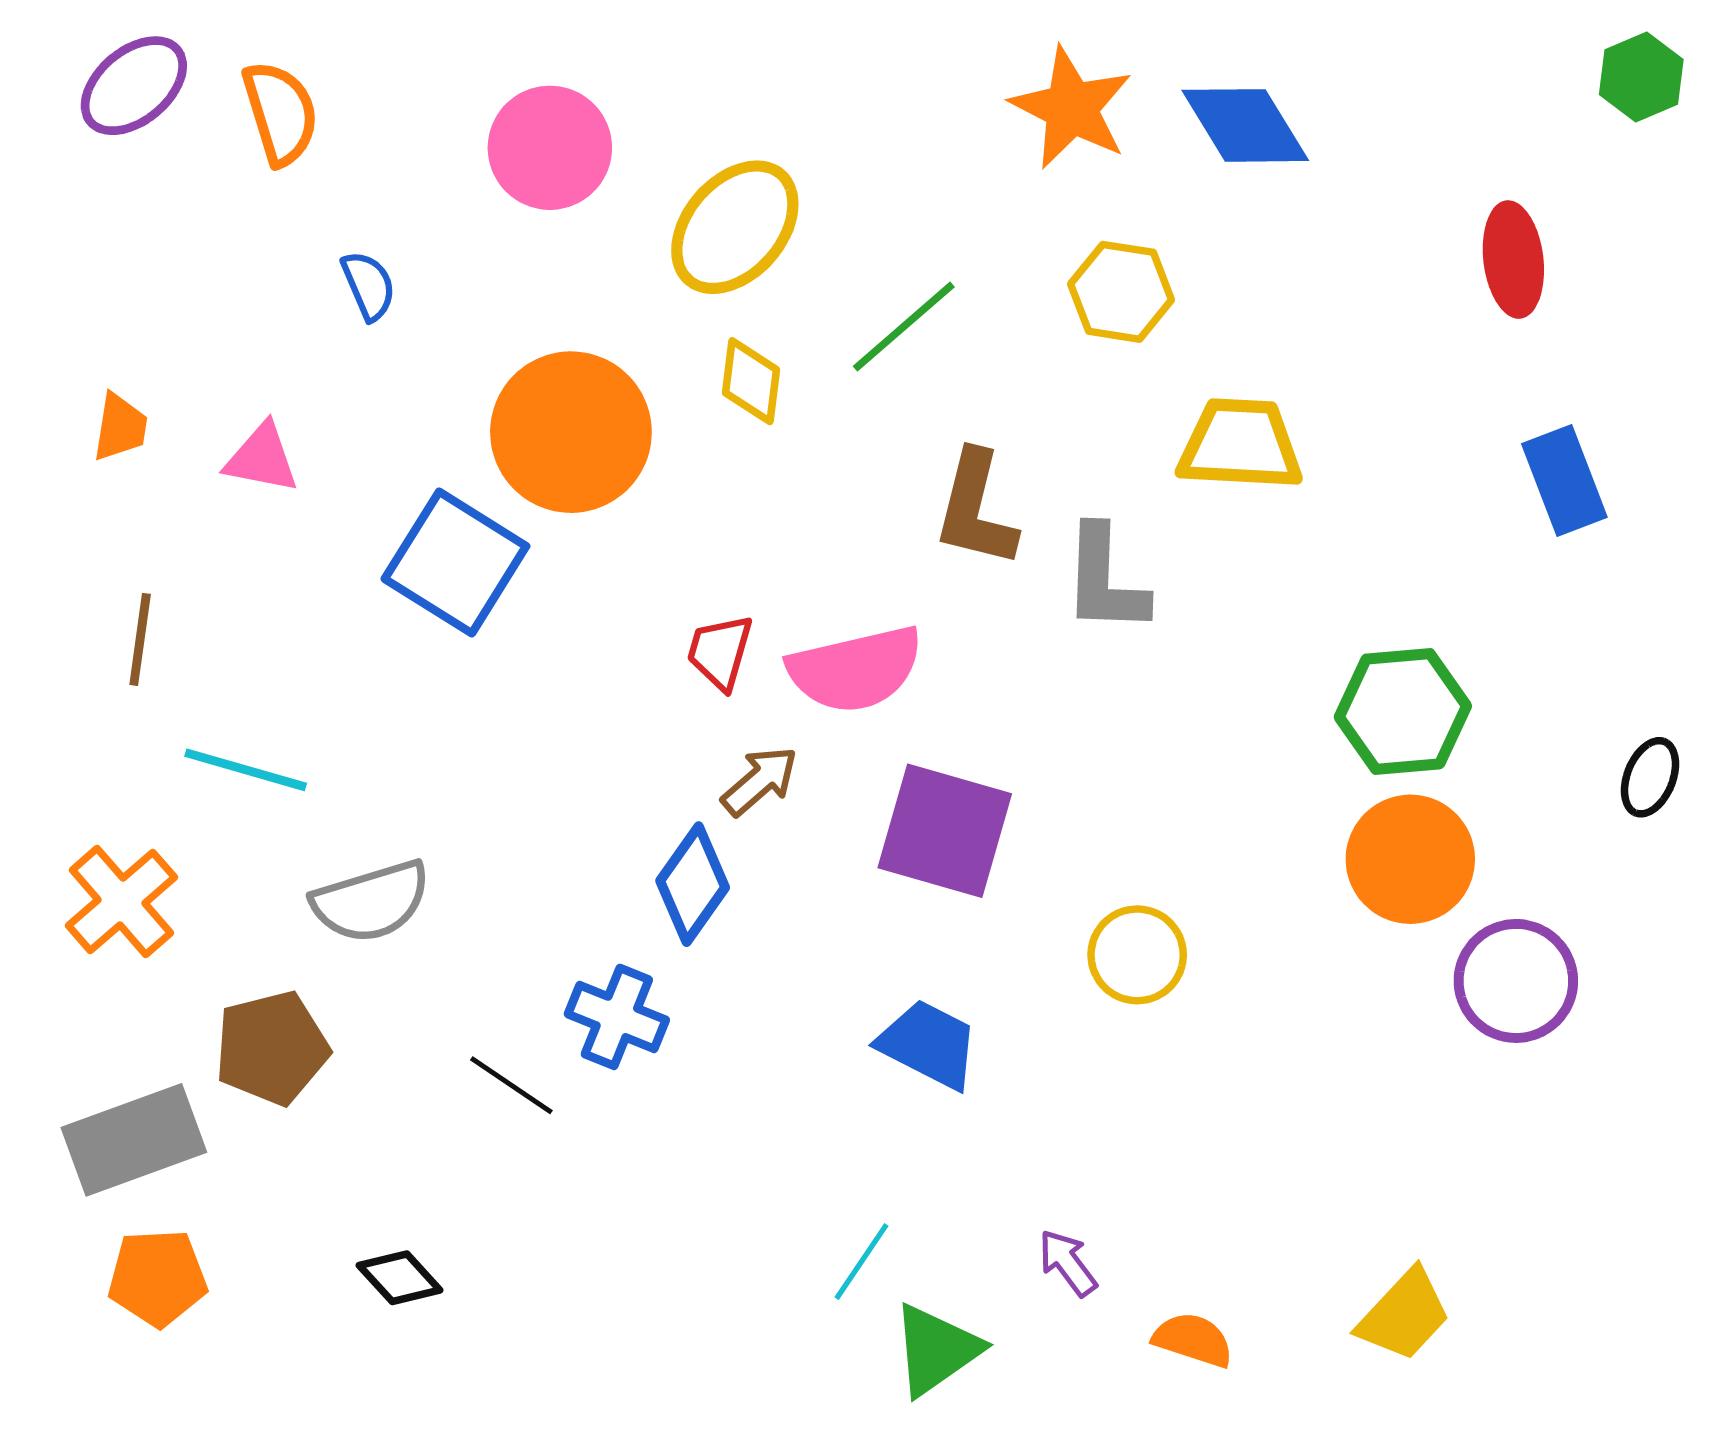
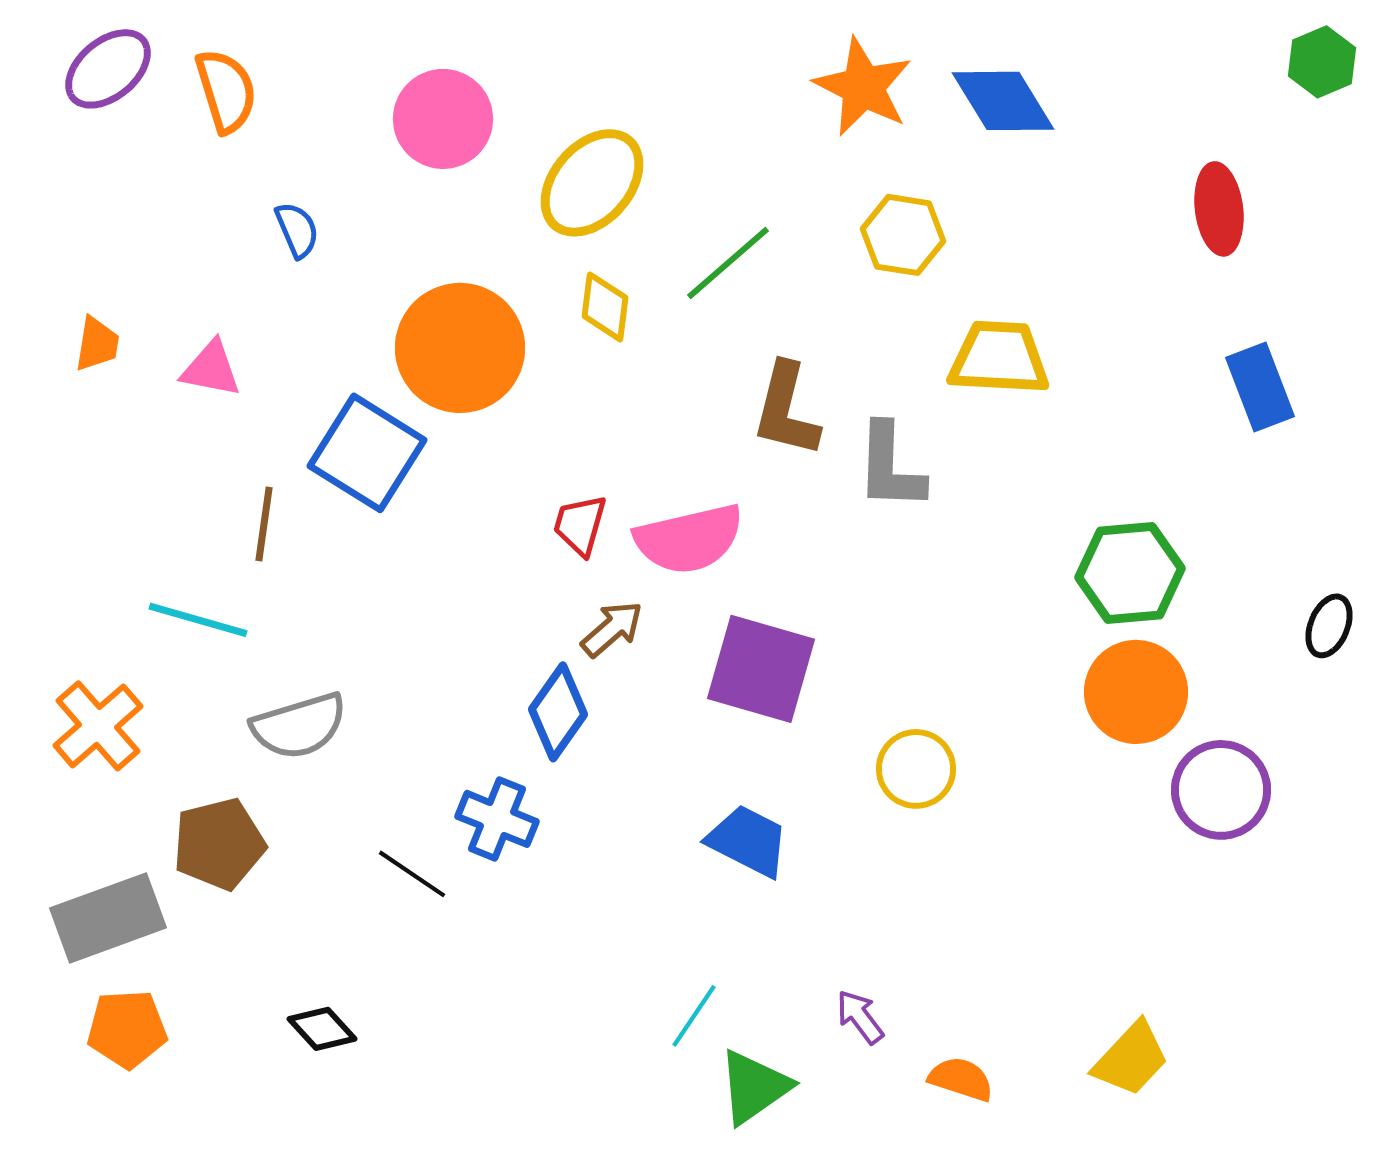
brown line: (140, 639) -> (264, 524), moved

